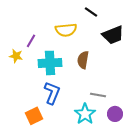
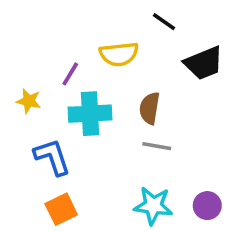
purple line: (31, 41) -> (70, 74), moved
blue L-shape: (52, 93) -> (52, 157), moved, turned -40
gray line: (98, 95) -> (157, 146), moved
cyan star: (85, 114) -> (153, 206), turned -30

